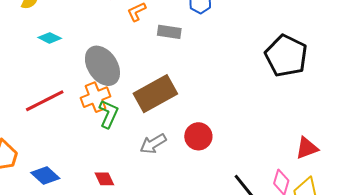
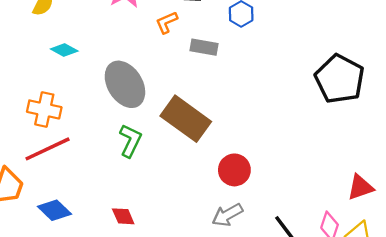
brown rectangle: (155, 94) -> (186, 119), turned 63
orange cross: (95, 97) -> (44, 109), moved, turned 32
red line: (45, 101) -> (48, 149), moved
gray arrow: (153, 144) -> (227, 215), moved

